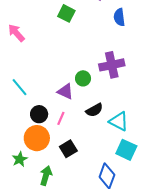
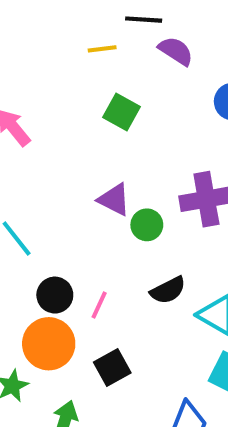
green square: (66, 13) -> (121, 112), moved
purple triangle: (65, 92) -> (114, 200), moved

